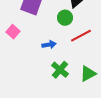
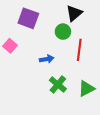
red line: (81, 36) -> (79, 50), turned -55

